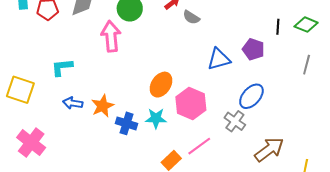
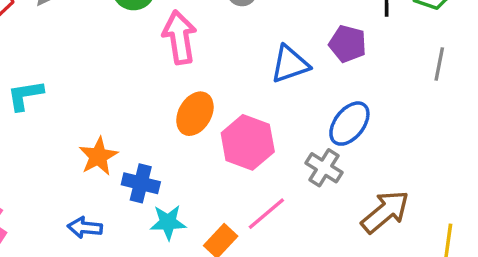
pink arrow: (111, 36) -> (180, 37), moved
blue arrow: (73, 103) -> (85, 228), moved
cyan star: (156, 118) -> (168, 222), moved

